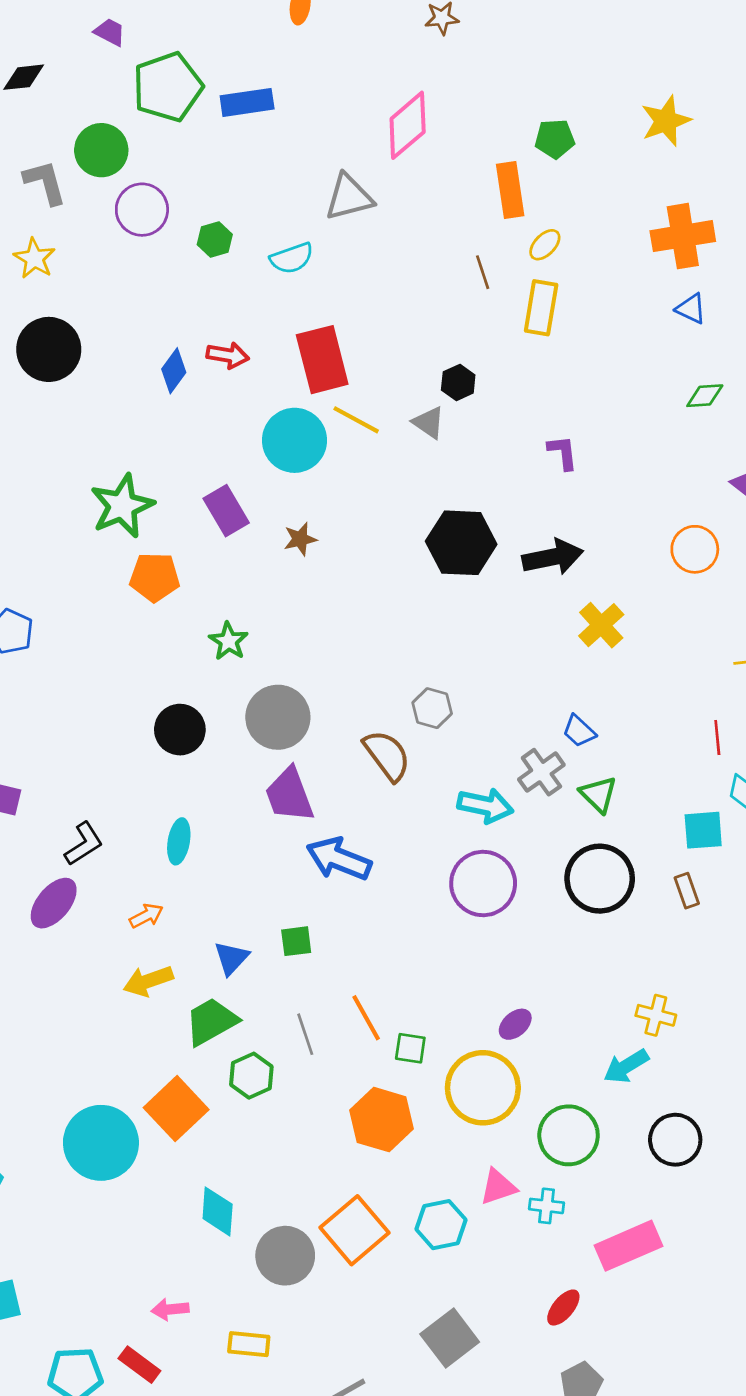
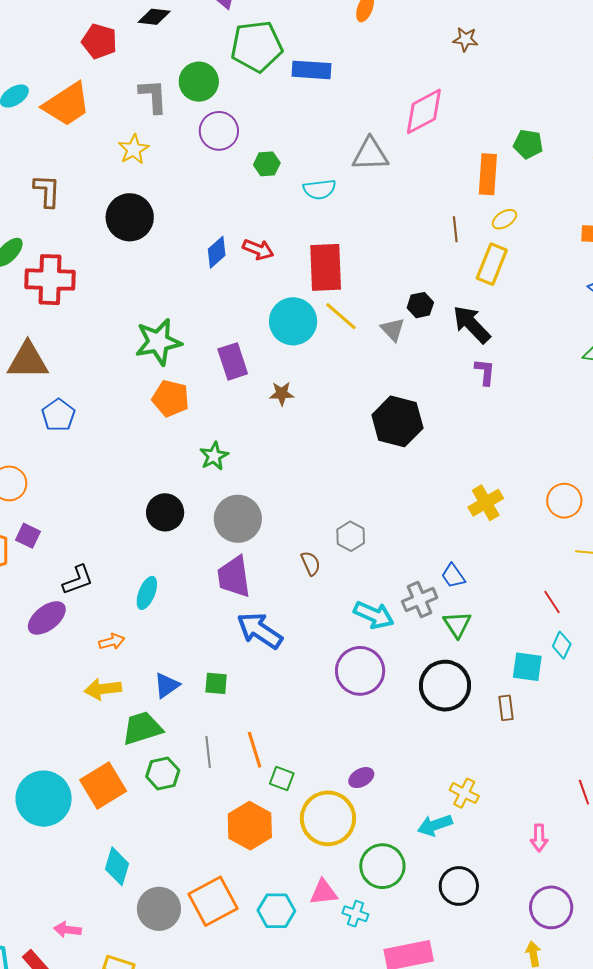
orange circle: (695, 549) -> (564, 501), moved
black arrow: (553, 557) -> (472, 324), moved, turned -135
red line: (717, 737) -> (552, 602), turned -40
brown semicircle: (387, 755) -> (311, 563), size x0.6

